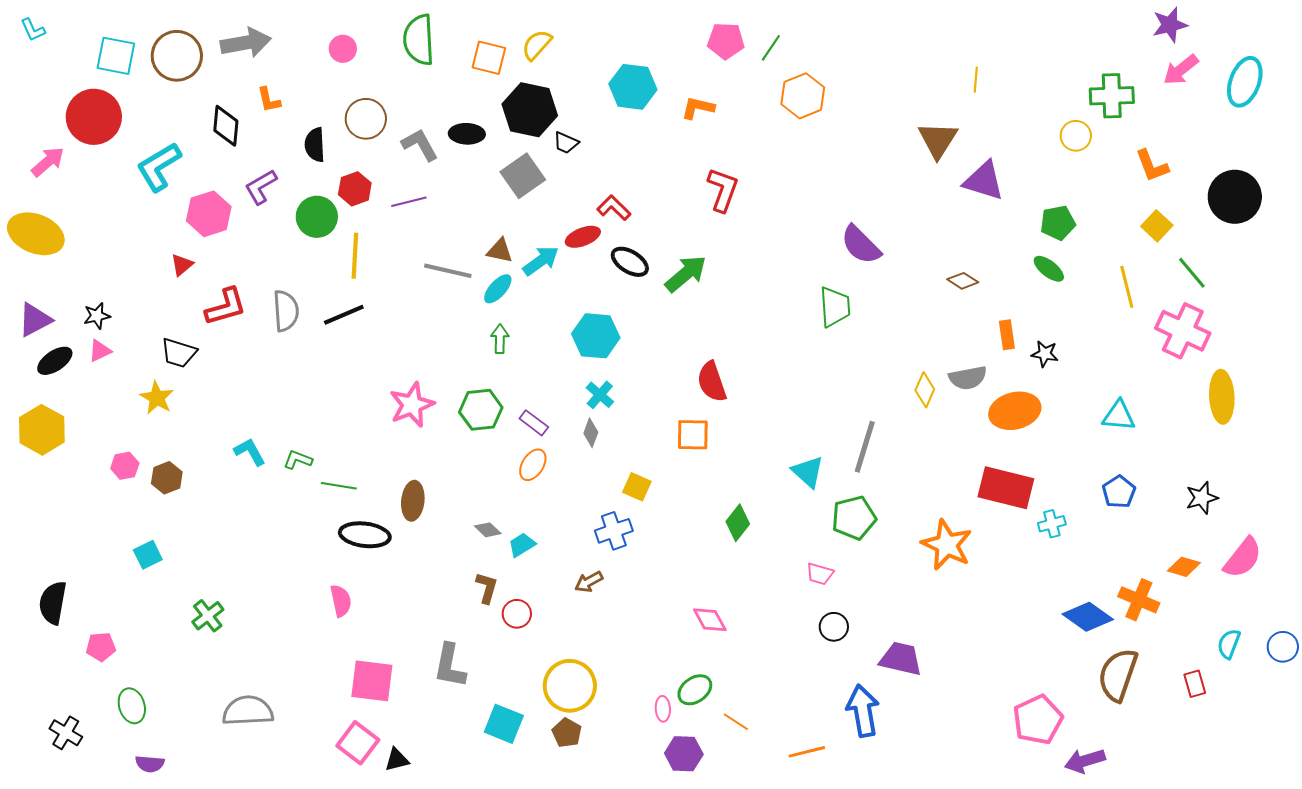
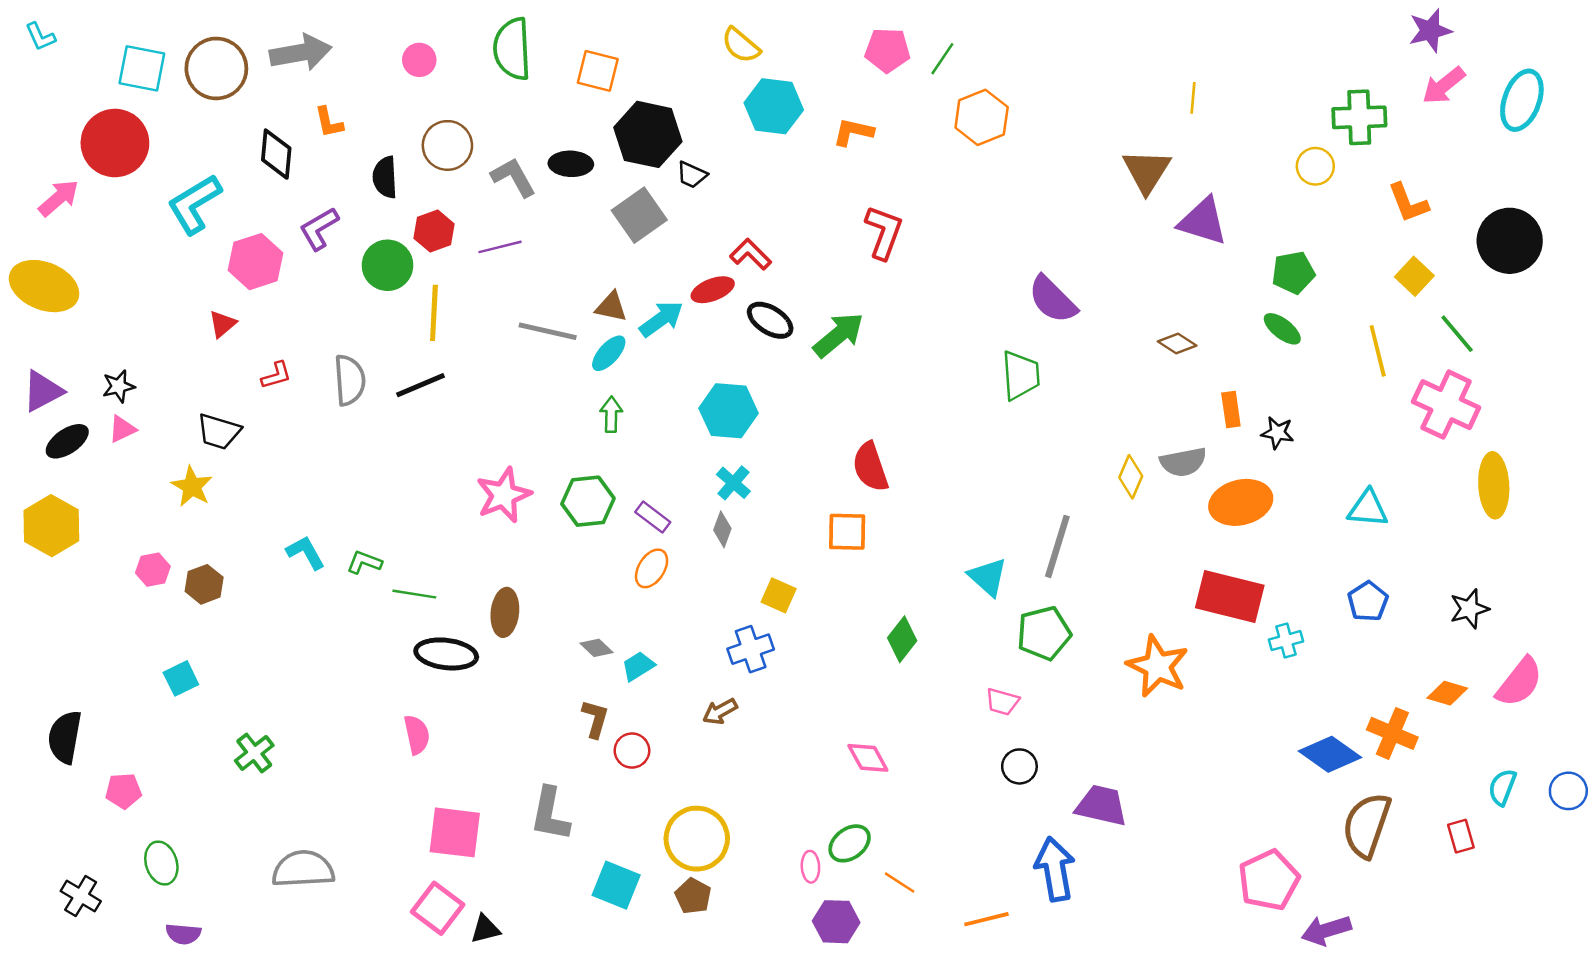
yellow semicircle: (537, 45) -> (741, 45), moved, turned -92
red L-shape: (226, 307) -> (276, 375), size x0.6

